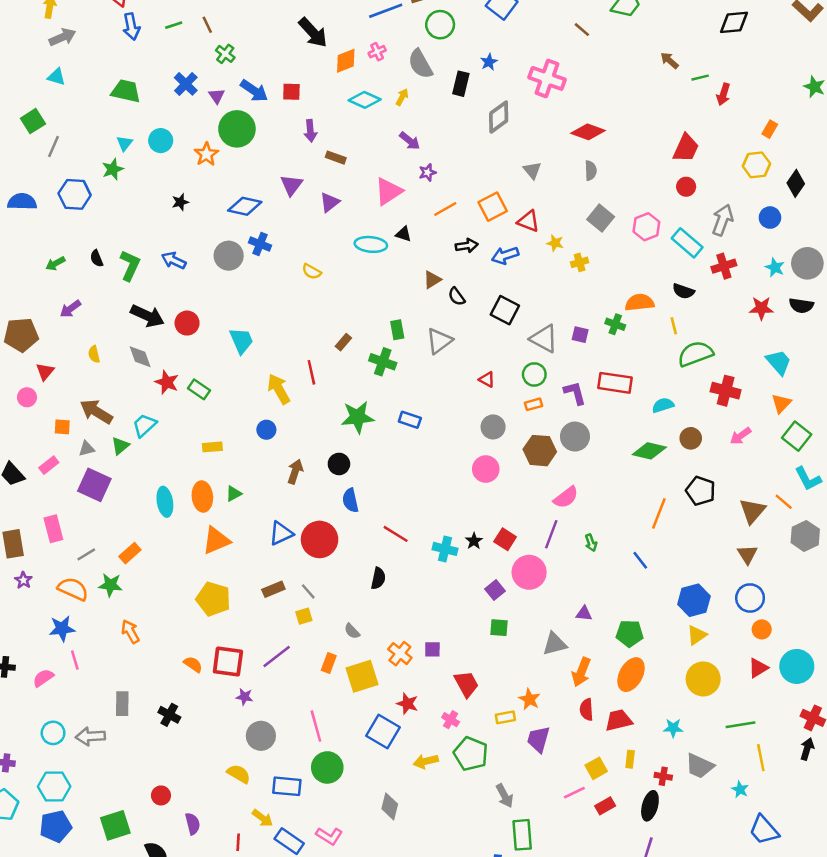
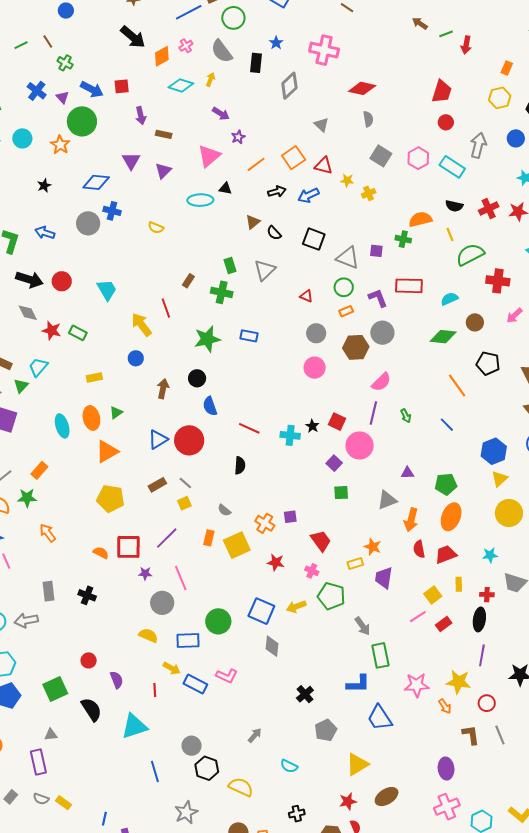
red cross: (724, 266) -> (489, 209), moved
orange line: (659, 513) -> (457, 386), turned -50
pink line: (316, 726) -> (181, 578), moved
blue square: (383, 732) -> (261, 611), moved

